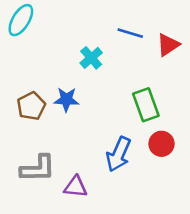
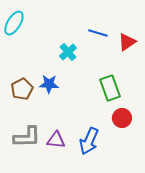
blue arrow: (119, 154) -> (89, 141), moved
purple triangle: (76, 187) -> (56, 140), moved

